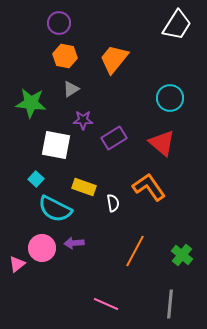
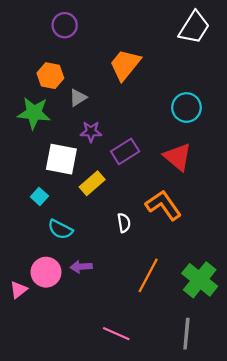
orange hexagon: (65, 56) -> (50, 76), moved
yellow rectangle: (84, 187) -> (92, 183), moved, turned -60
cyan semicircle: (55, 209) -> (60, 229), size x0.7
green cross: (182, 255) -> (200, 280), size x1.5

